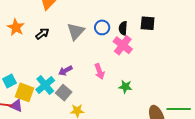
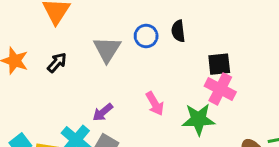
black square: (148, 23) -> (219, 64), moved
pink cross: (123, 45) -> (220, 89), moved
green star: (125, 87) -> (198, 119), size x1.5

